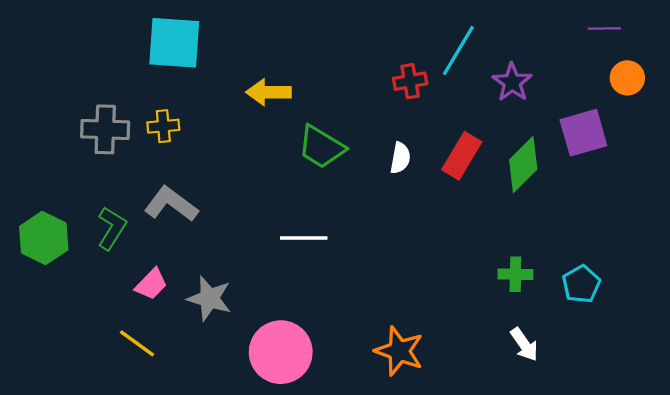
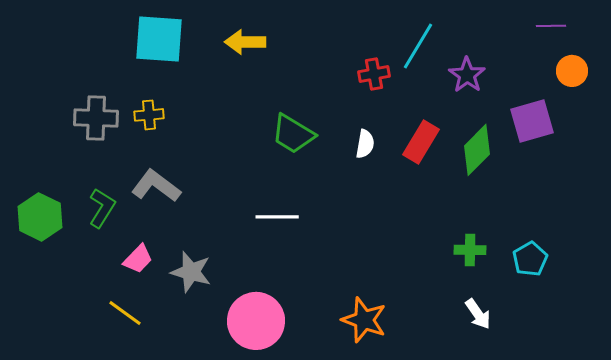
yellow arrow: (269, 92) -> (245, 42), moved

